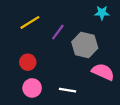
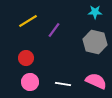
gray hexagon: (85, 45) -> (95, 42), moved
pink semicircle: (103, 72) -> (96, 81), moved

